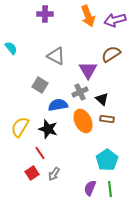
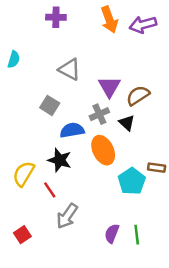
cyan semicircle: (11, 48) -> (14, 59), turned 56
brown semicircle: (111, 54) -> (138, 95), moved
brown rectangle: (107, 119) -> (157, 168), moved
yellow semicircle: (20, 127) -> (24, 174), moved
cyan pentagon: (107, 160) -> (132, 181), moved
red square: (32, 173) -> (22, 235), moved
gray arrow: (54, 174) -> (67, 216), size x1.5

